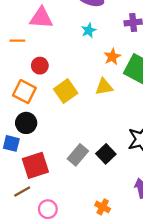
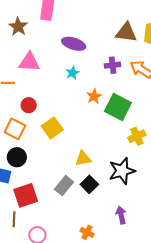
yellow triangle: (104, 87) -> (83, 159), moved
brown line: (22, 192) -> (14, 219), turned -56

